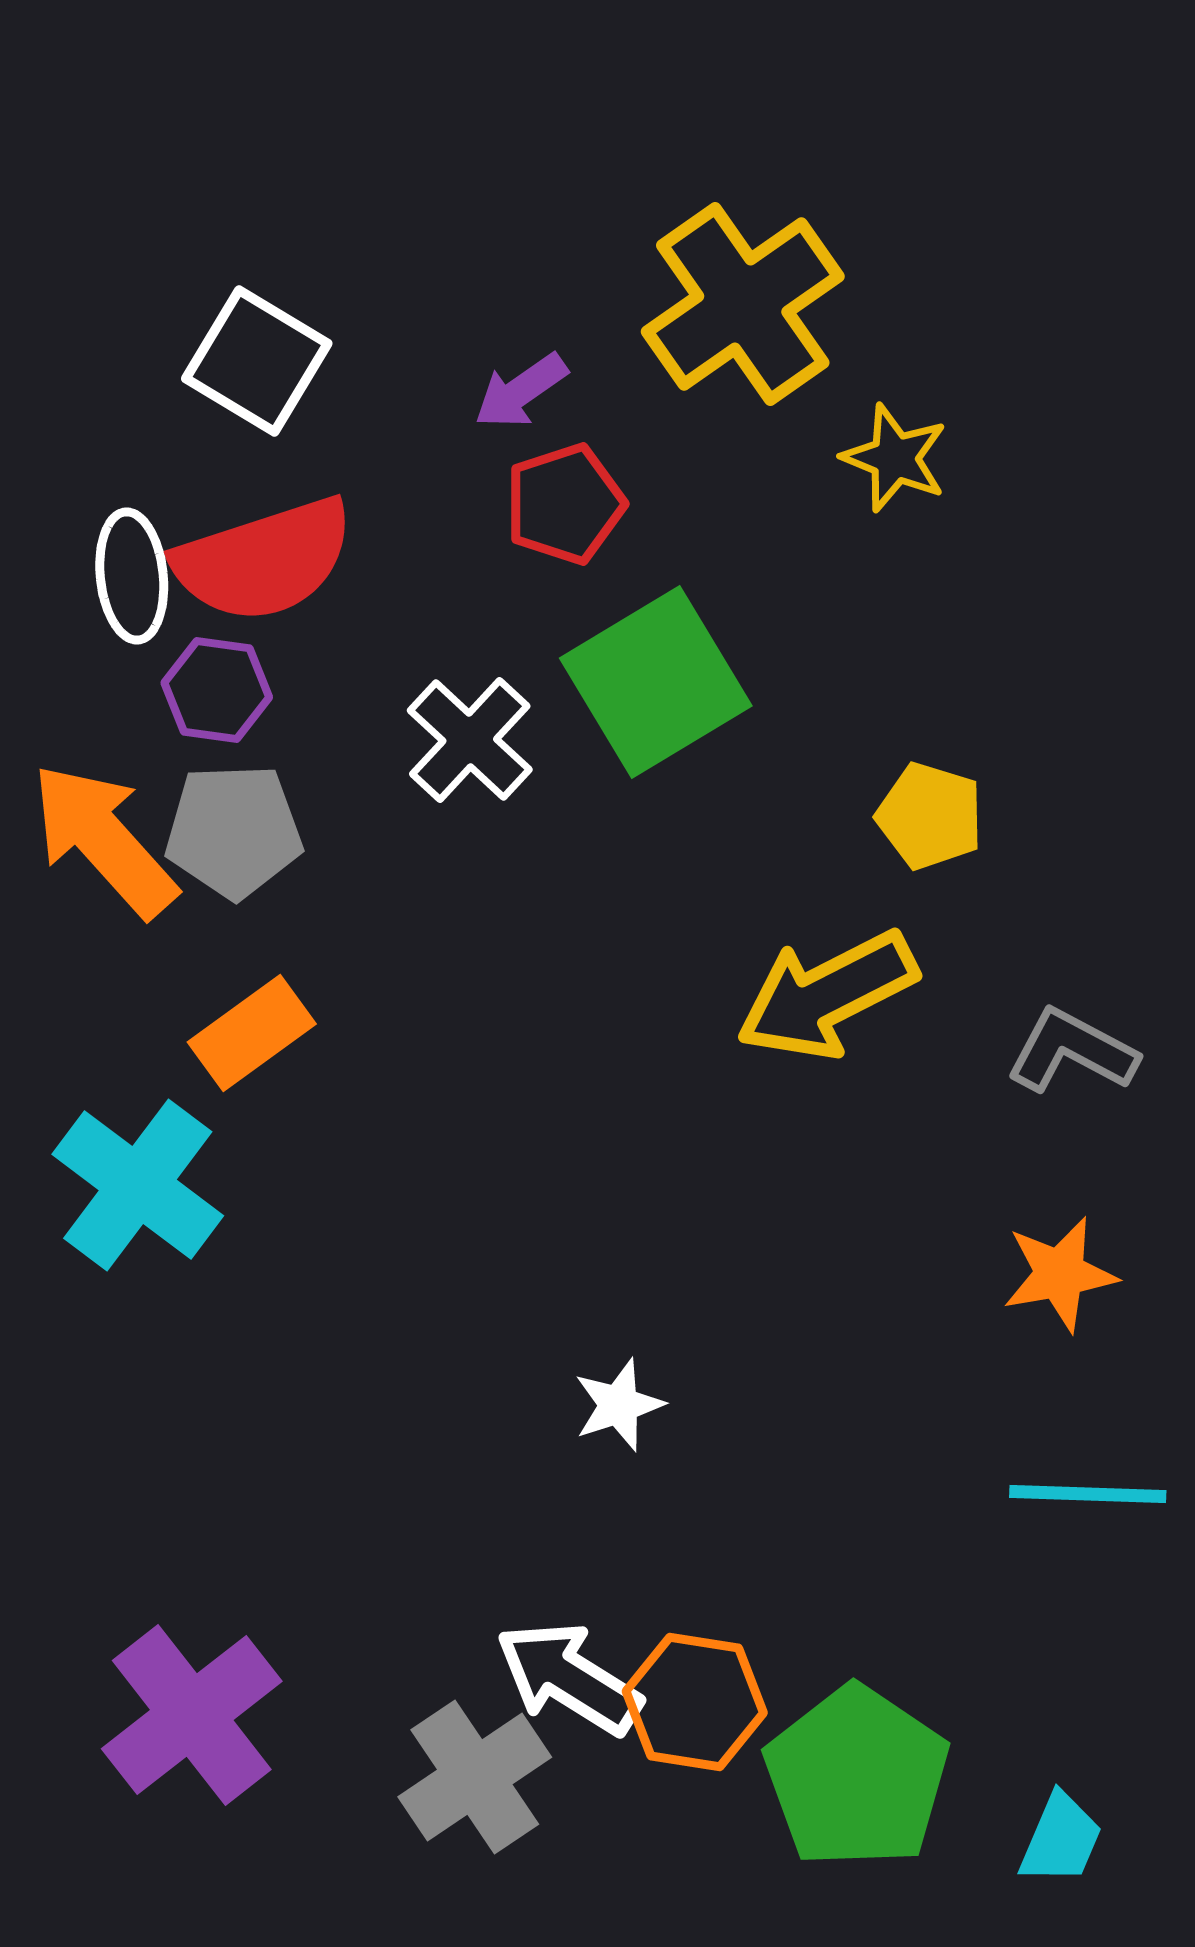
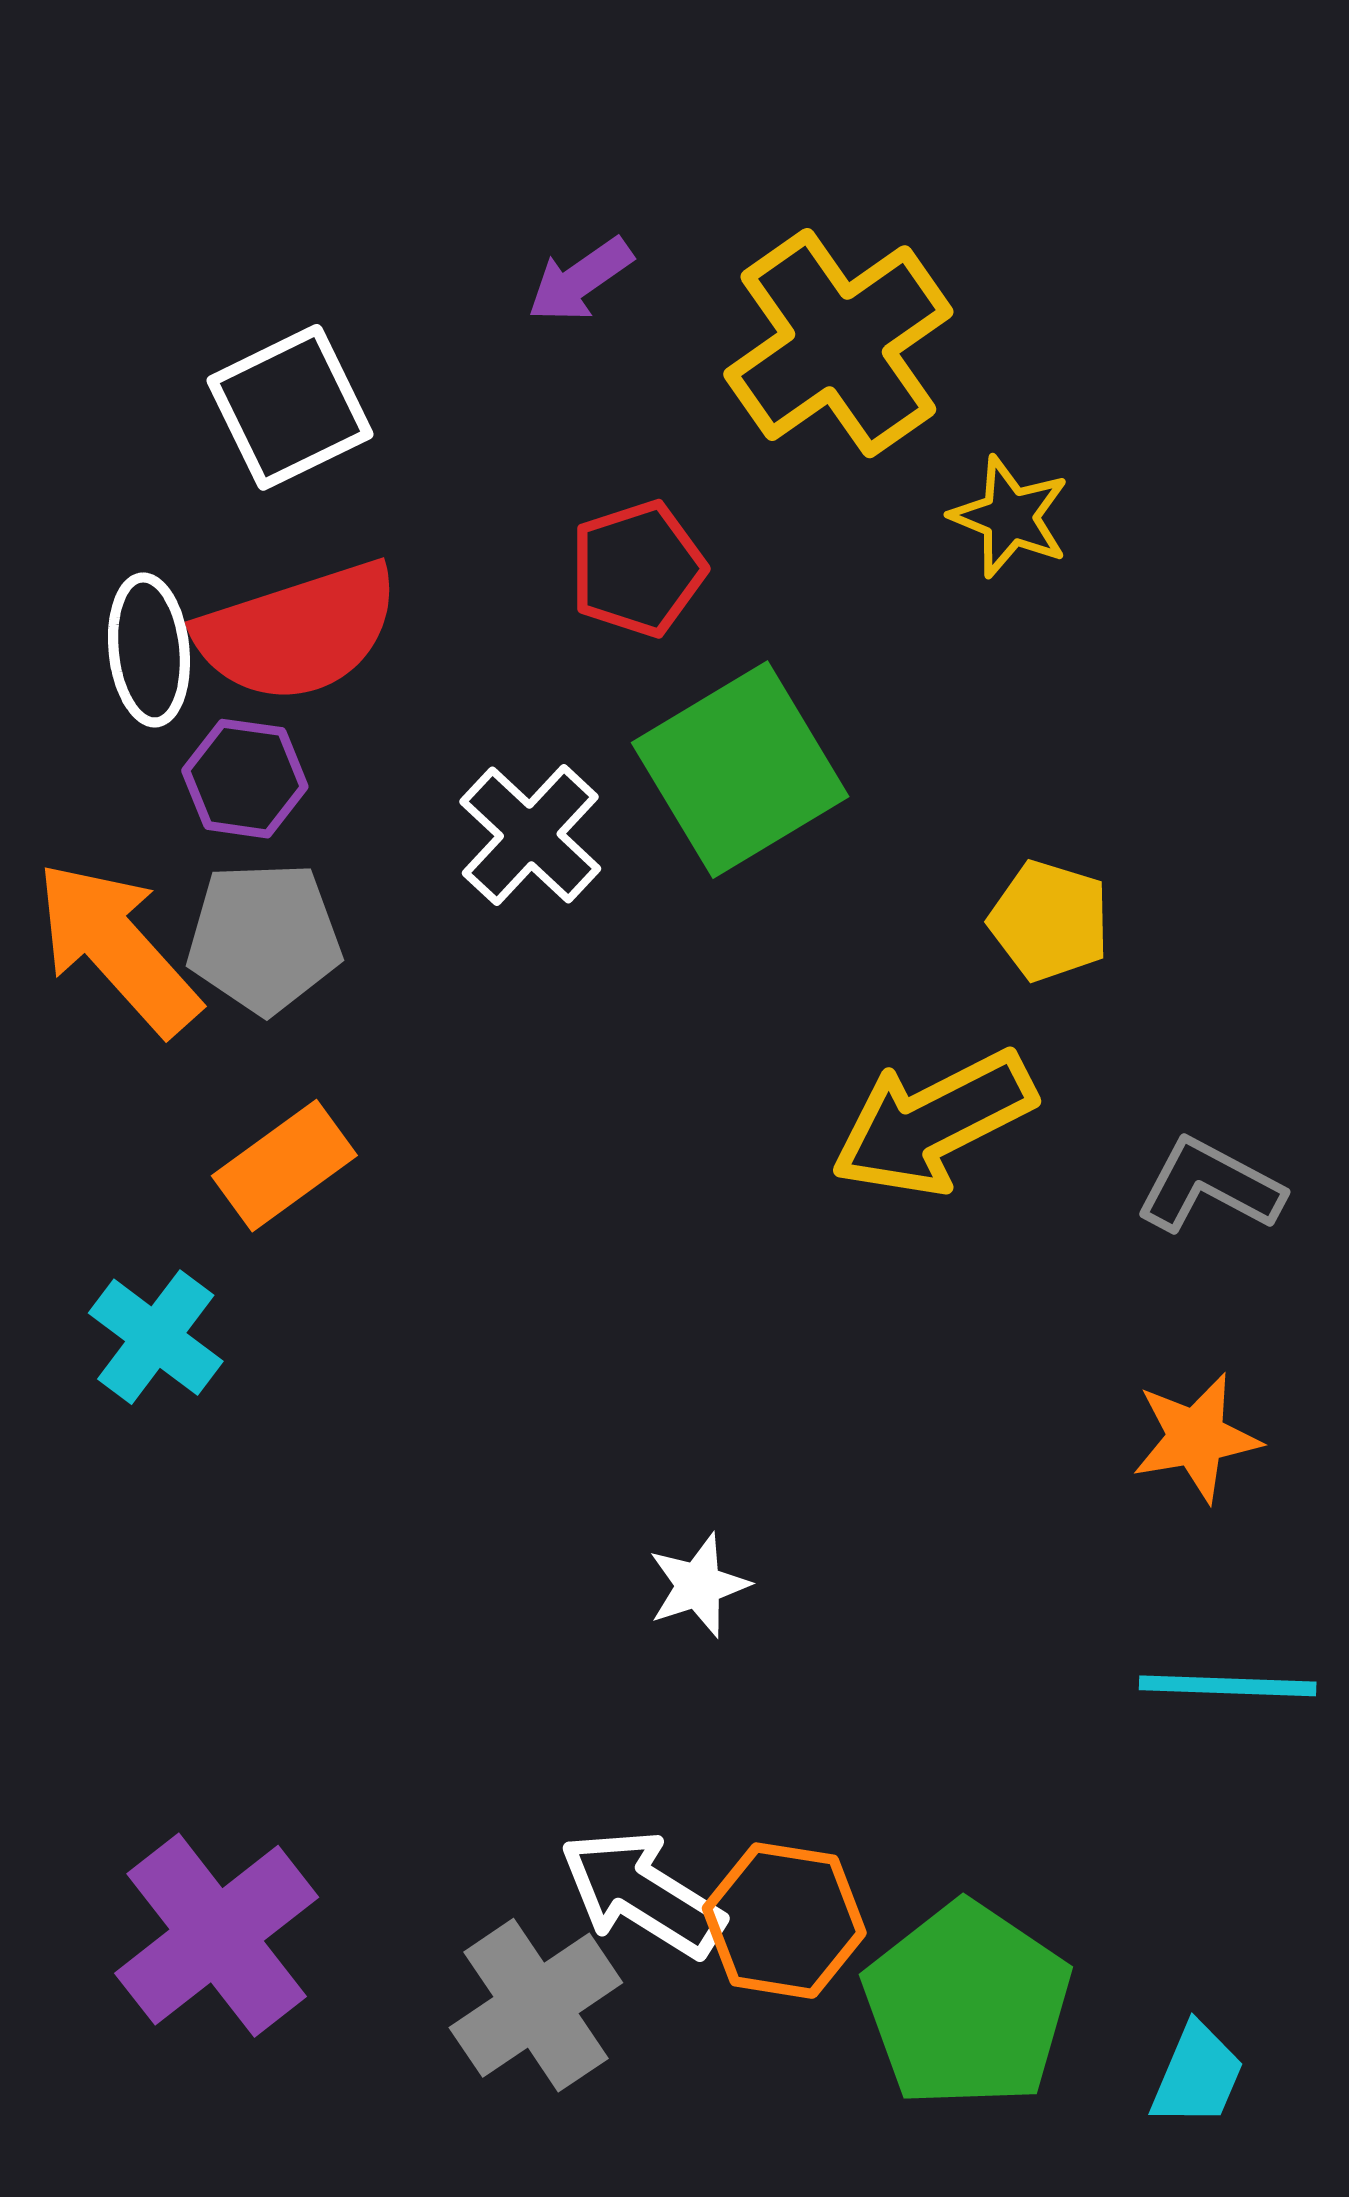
white square: (257, 361) -> (290, 407), turned 33
purple arrow: (521, 391) -> (580, 280), moved
cyan cross: (138, 1185) -> (156, 1337), size x0.7

